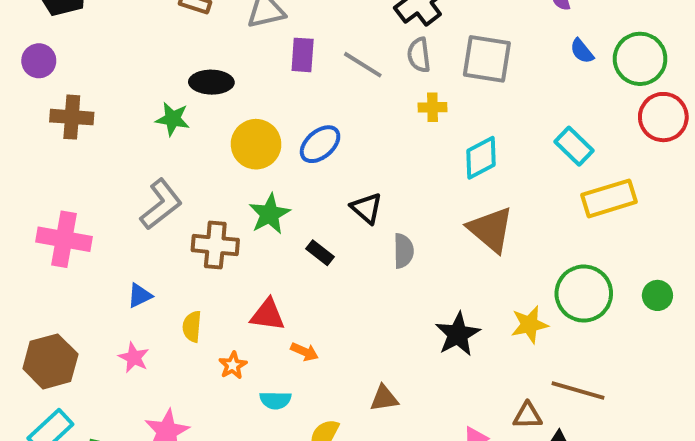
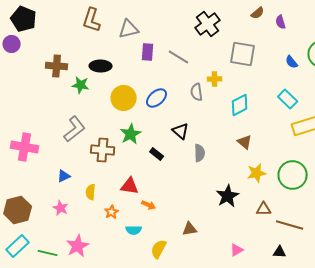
blue semicircle: (582, 51) -> (292, 62), moved
gray semicircle: (419, 55) -> (197, 92), moved
purple circle: (39, 61) -> (12, 44), moved
brown cross: (72, 117) -> (57, 66), moved
brown triangle: (491, 230) -> (245, 142), size x0.6
yellow star: (529, 325) -> (257, 173), moved
brown triangle: (528, 416) -> (264, 209), moved

